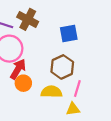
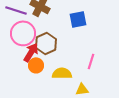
brown hexagon: (62, 67) -> (46, 43), moved
pink line: (77, 89) -> (91, 61), moved

